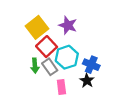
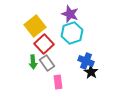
purple star: (68, 25) -> (70, 14), moved
cyan hexagon: (67, 57) -> (72, 33), moved
black star: (87, 81) -> (91, 72), moved

